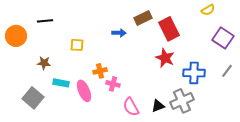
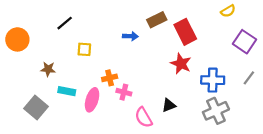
black line: (45, 21) -> (65, 23), moved, turned -35
pink ellipse: (84, 91) -> (92, 100), turned 40
gray cross: (182, 101) -> (216, 111), moved
black triangle: (158, 106) -> (169, 105), moved

